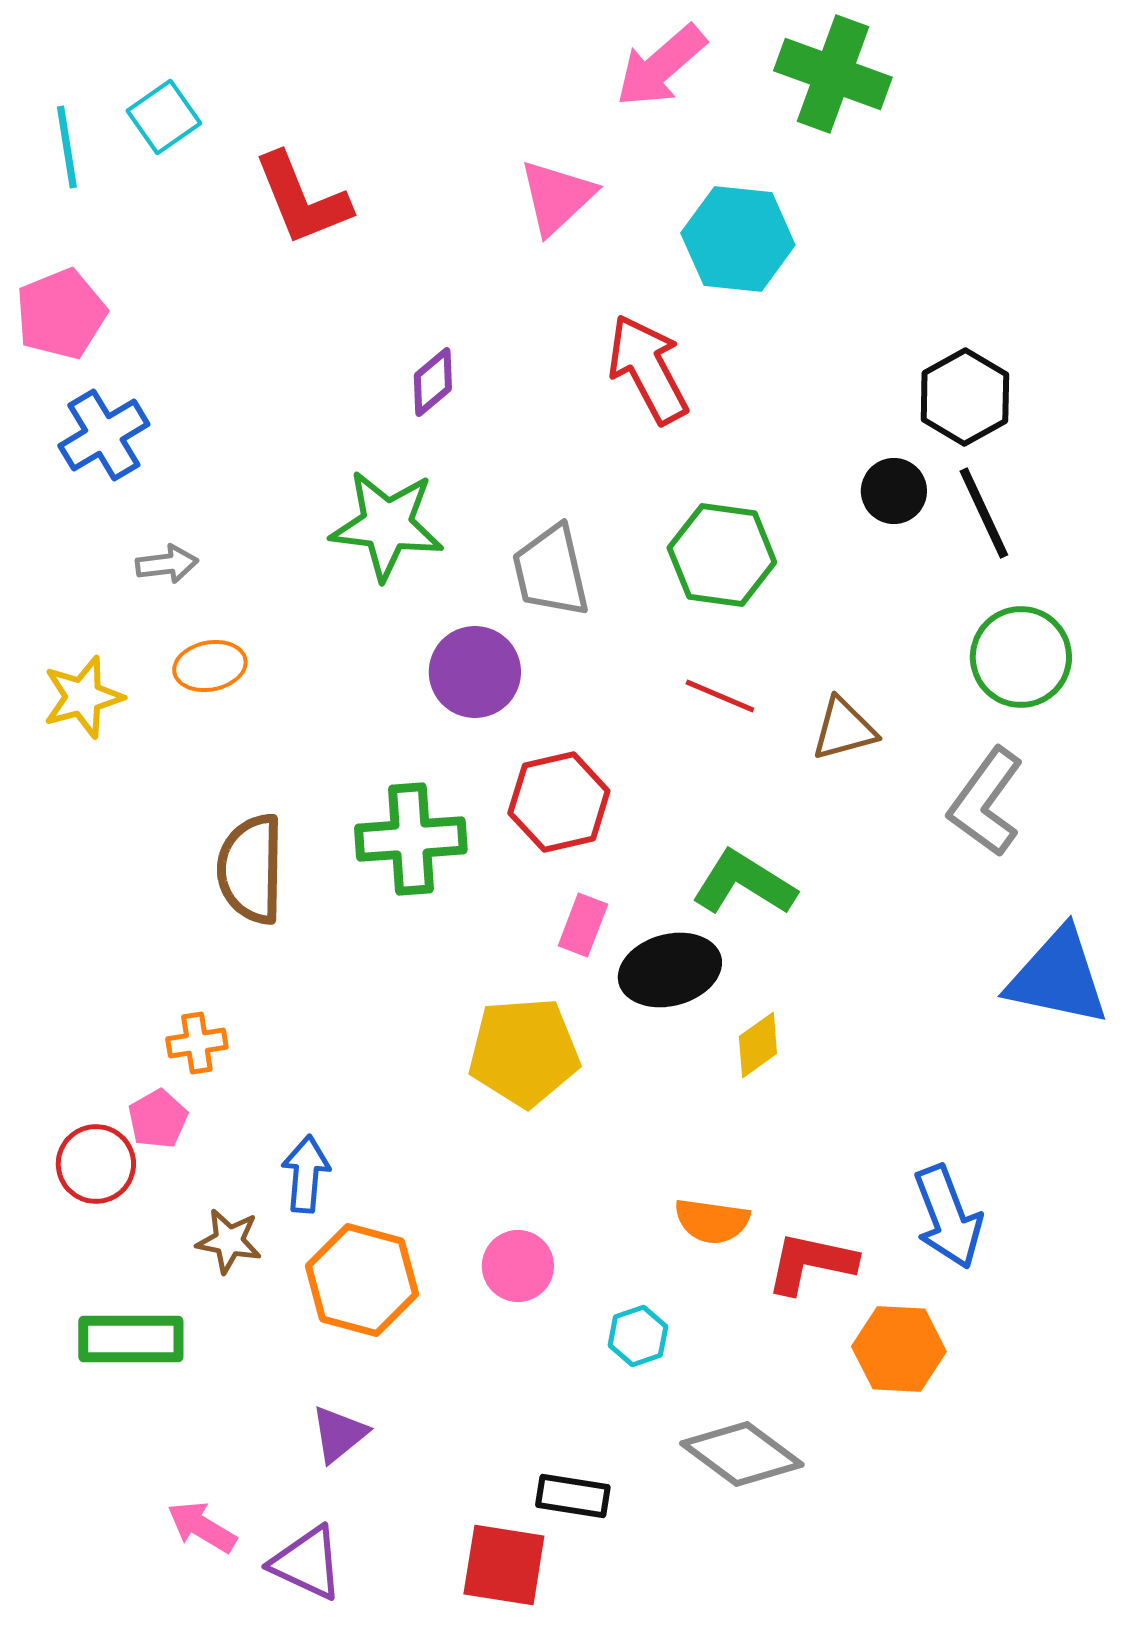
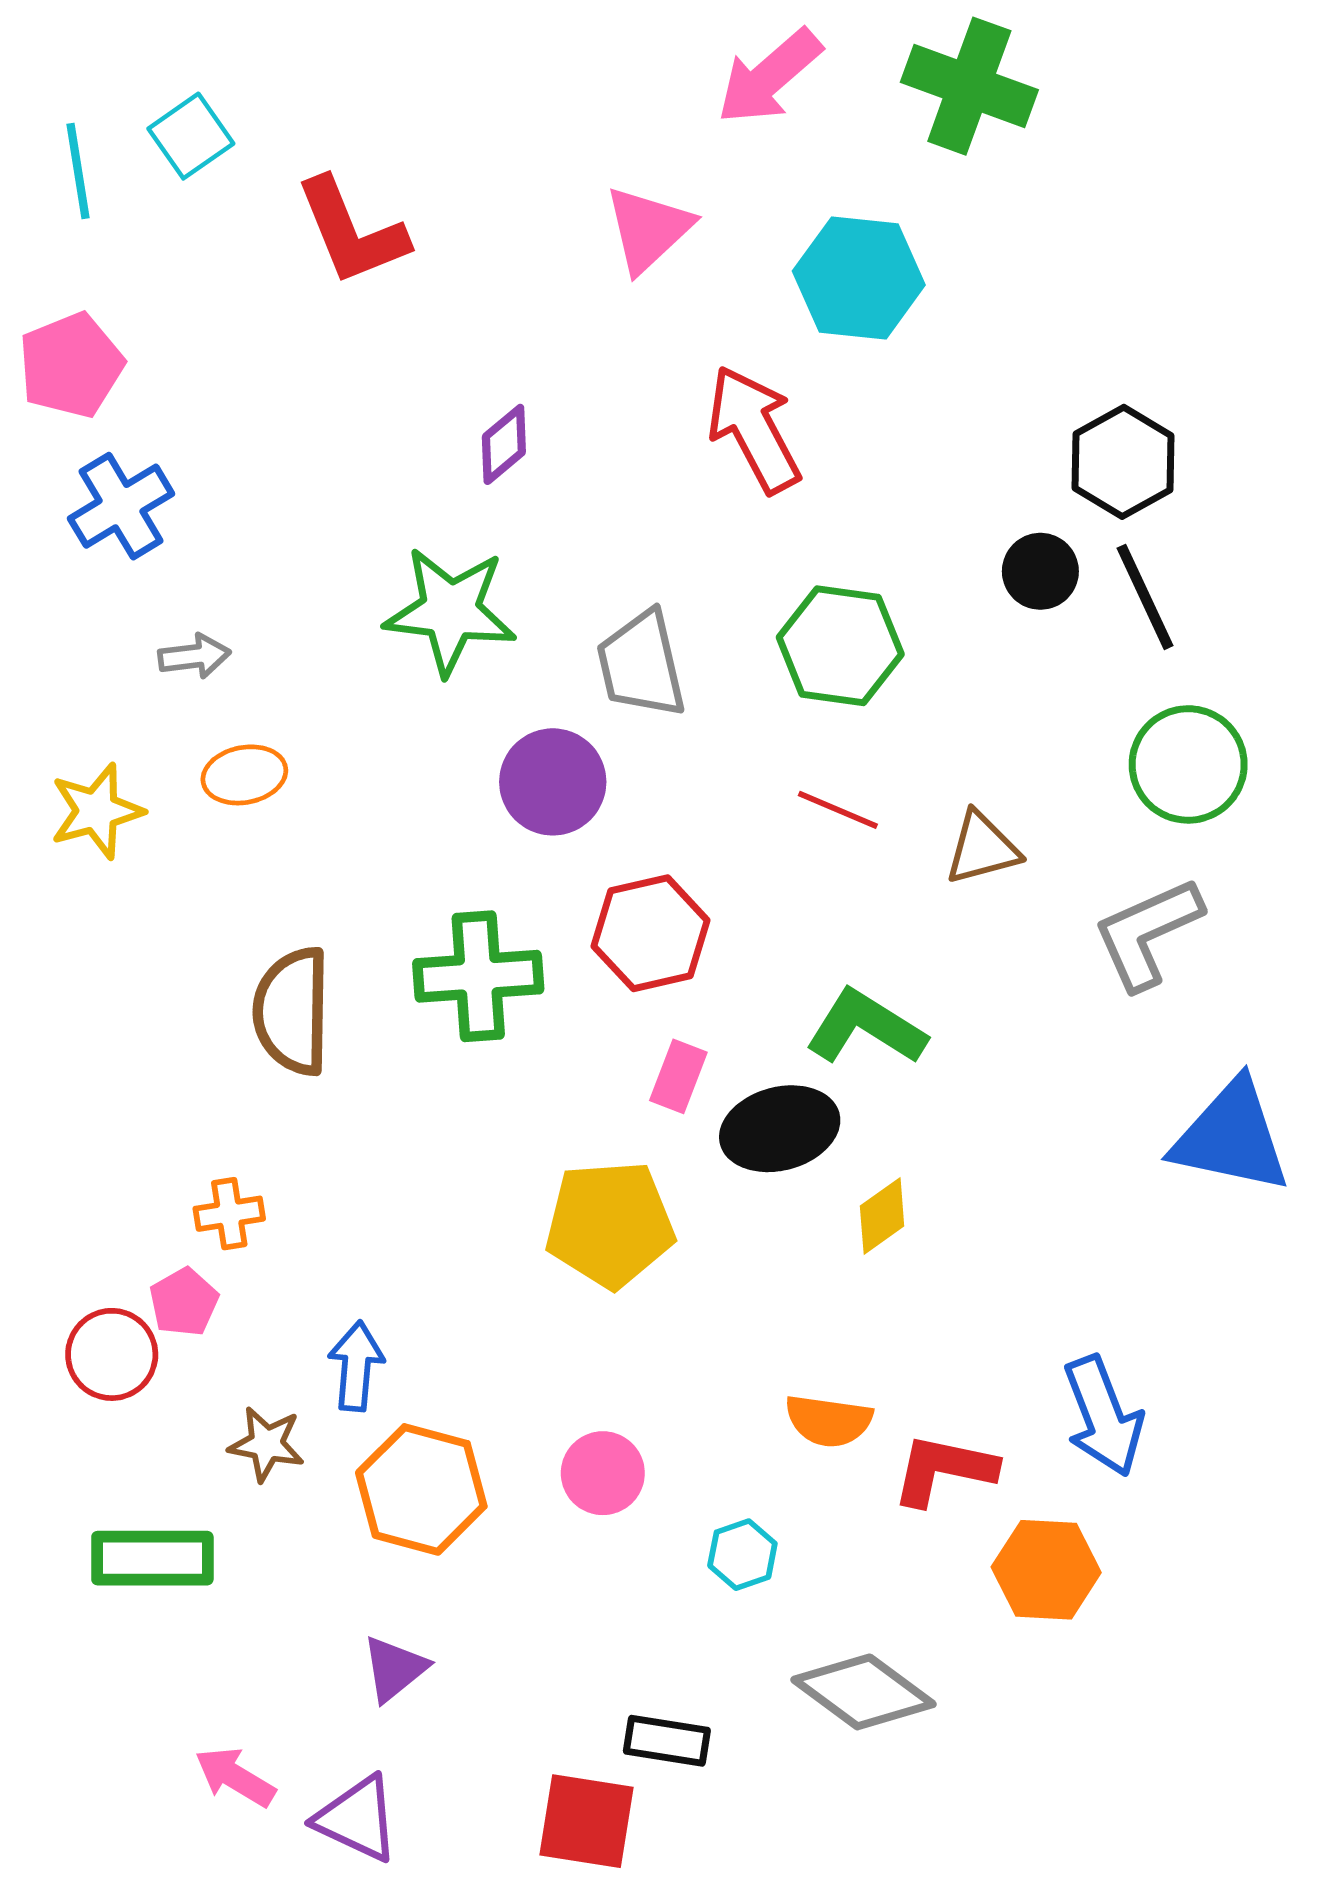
gray L-shape: (986, 802) -> (1147, 933), turned 30

